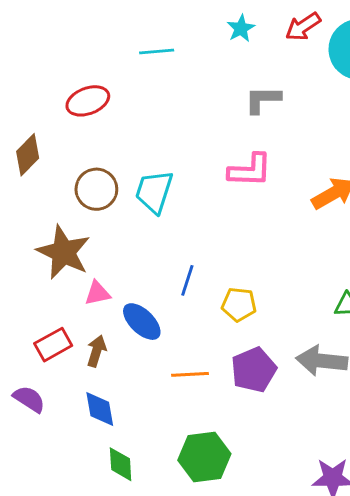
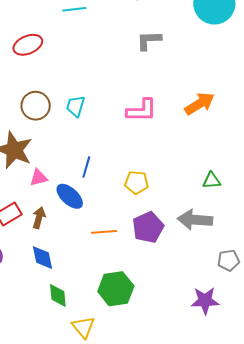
pink L-shape: (250, 170) -> (142, 110), moved
cyan trapezoid: (154, 192) -> (76, 106), size x0.7
blue line: (187, 280) -> (86, 167), moved

